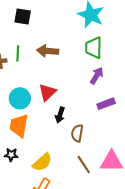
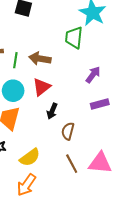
green trapezoid: (94, 48) -> (74, 37), moved
brown arrow: (48, 51) -> (40, 59), moved
green line: (18, 53) -> (15, 60), moved

